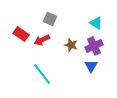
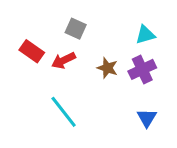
cyan triangle: (96, 23) -> (145, 35), turned -48
blue triangle: (91, 66) -> (147, 118), moved

